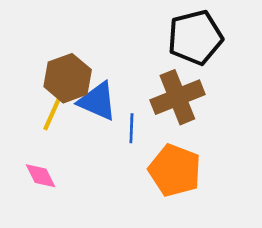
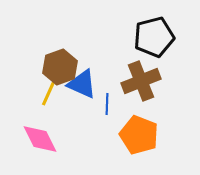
pink diamond: (41, 176) -> (40, 139), size x1.5

